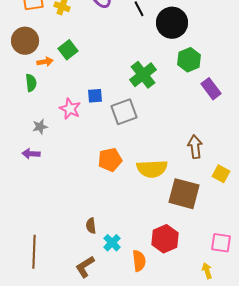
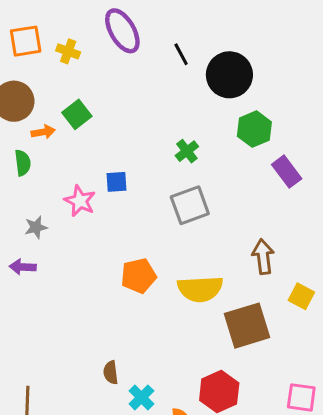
green cross: (143, 75) -> (187, 151), size x0.6
gray square: (124, 112) -> (190, 205), moved
brown square: (184, 194) -> (247, 326), turned -32

